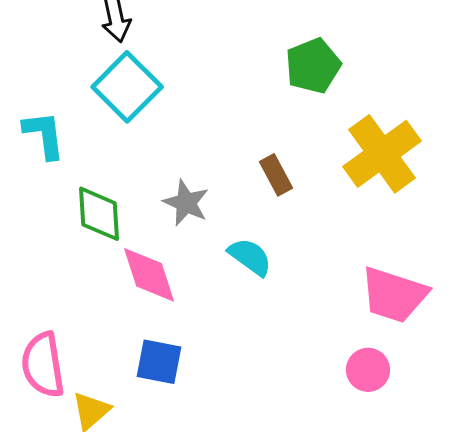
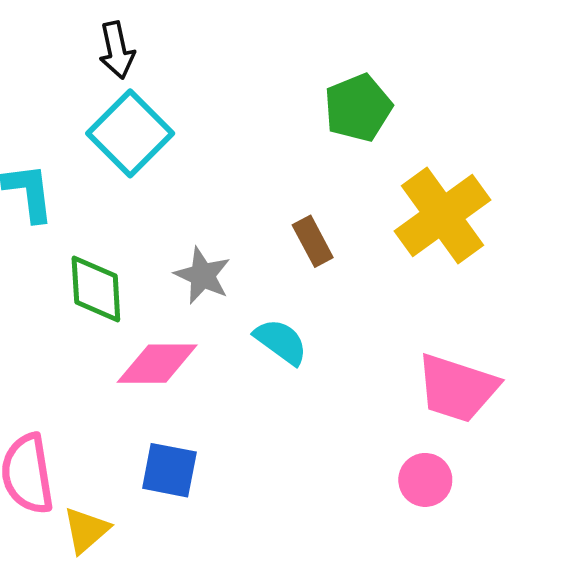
pink diamond: (149, 275) -> (157, 364), turned -72

